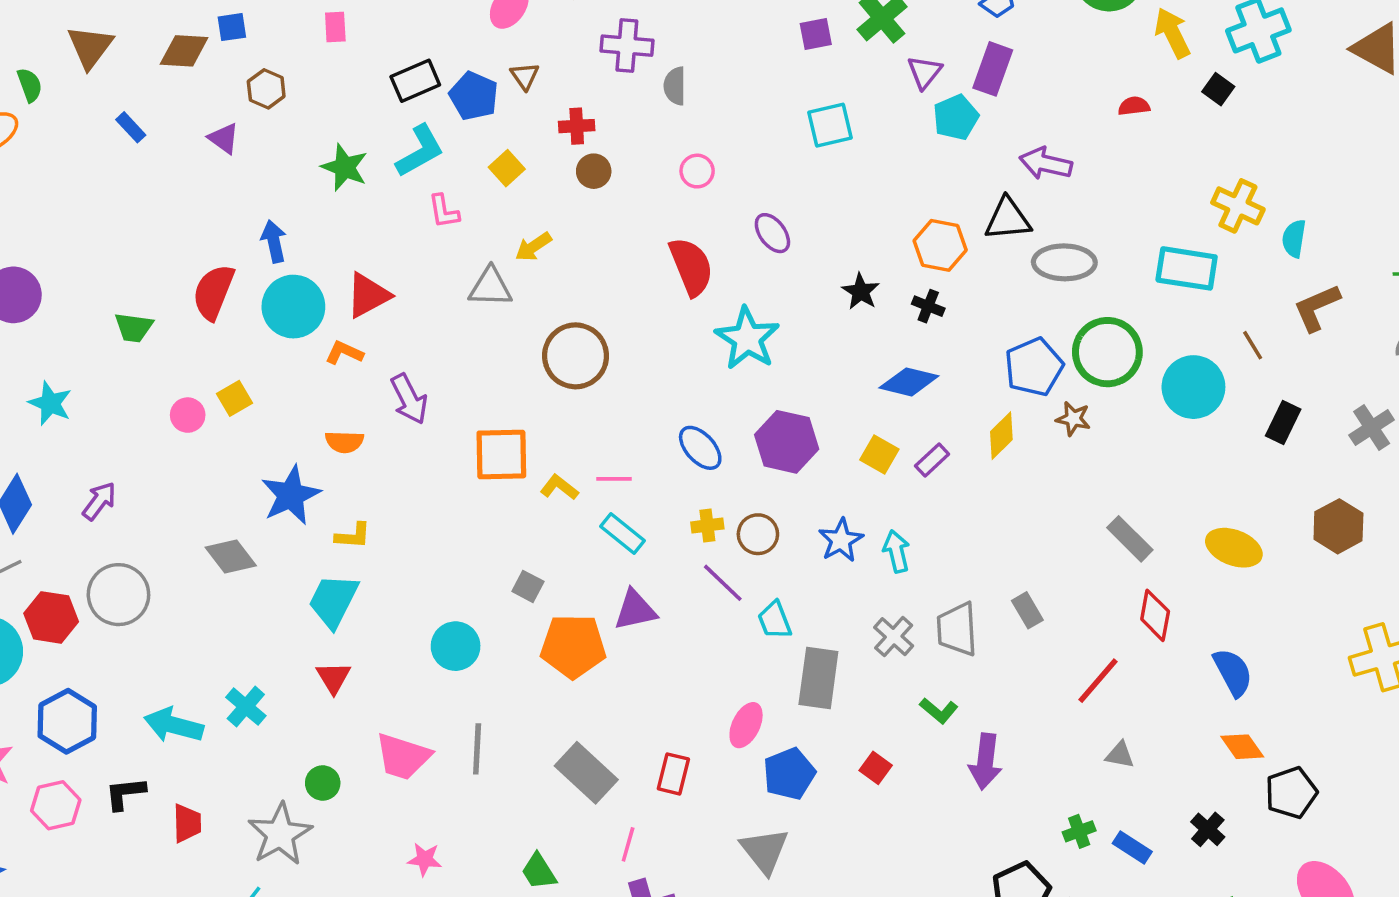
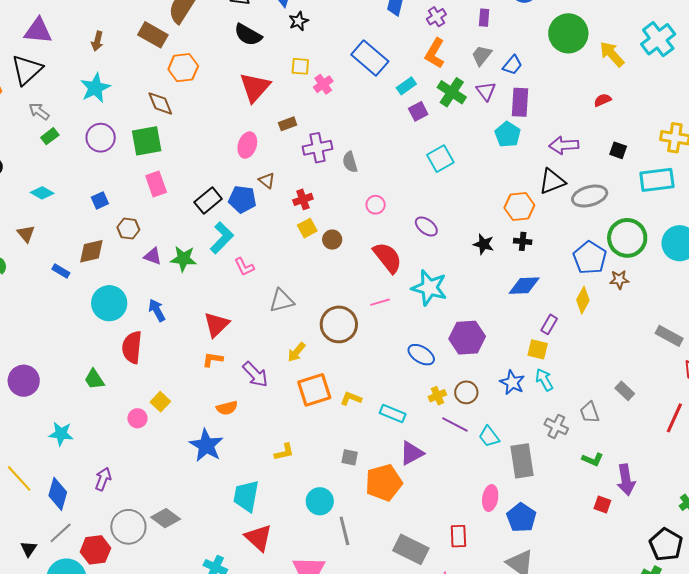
pink rectangle: (335, 27) -> (156, 184), size x1.4
brown triangle: (90, 47) -> (26, 234), size x0.7
brown diamond: (184, 51) -> (91, 251), moved
purple triangle: (925, 72) -> (486, 91), moved
black square: (1218, 89) -> (618, 150), moved
purple triangle: (224, 138) -> (153, 256), moved
yellow square: (507, 168) -> (307, 228), moved, turned 30
brown circle: (594, 171) -> (332, 240), moved
yellow arrow: (533, 247) -> (296, 352), moved
cyan circle: (293, 307) -> (109, 303), moved
green trapezoid: (134, 327) -> (94, 379), turned 65
yellow square: (879, 455) -> (538, 349), moved
pink line: (614, 479) -> (380, 302), moved
yellow L-shape: (353, 536) -> (284, 452), moved
gray diamond: (231, 556) -> (166, 518), moved
gray trapezoid: (957, 629) -> (590, 412), size x0.7
red triangle: (334, 678) -> (258, 538), size x1.4
gray line: (477, 749) -> (344, 531), moved
red square: (876, 768) -> (602, 505), moved

